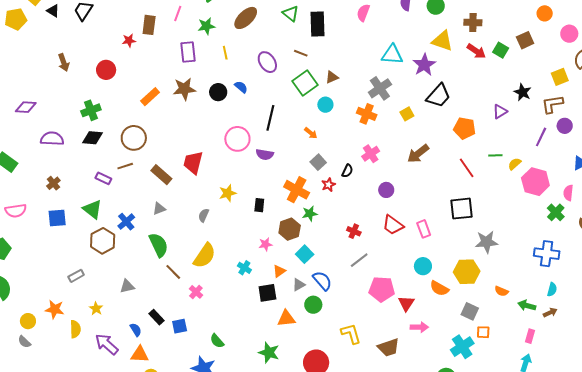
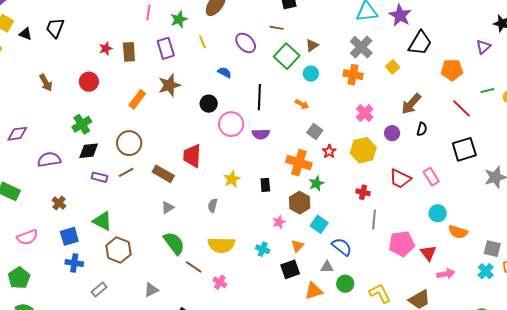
brown rectangle: (149, 25) -> (129, 52), moved
black circle: (218, 92) -> (209, 104), moved
black semicircle: (347, 171) -> (422, 129), moved
purple rectangle: (103, 178) -> (99, 177), moved
purple circle: (386, 190) -> (392, 133), moved
blue cross: (126, 222) -> (74, 263), moved, turned -30
yellow semicircle: (205, 256) -> (221, 245), turned 68
gray line: (359, 260) -> (374, 220), turned -36
yellow hexagon: (467, 272) -> (363, 150), moved
gray triangle: (299, 285) -> (327, 267), moved, turned 40
green circle: (313, 305) -> (345, 284), moved
cyan cross: (462, 347) -> (486, 271), moved, size x0.7

